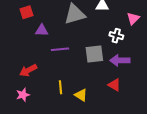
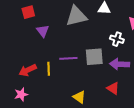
purple triangle: (42, 30) -> (43, 31), turned 48
purple line: (60, 49) -> (68, 58), moved
yellow line: (60, 87) -> (49, 69), moved

